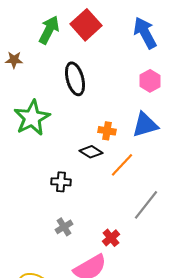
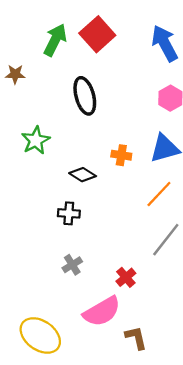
green star: (32, 118) -> (36, 140), size x0.7
black diamond: (91, 152) -> (83, 175), moved
orange line: (122, 165) -> (159, 194), moved

